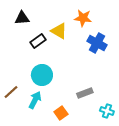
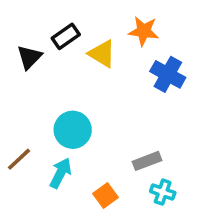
black triangle: (22, 18) -> (29, 57), moved, turned -42
black rectangle: (38, 41) -> (66, 36), moved
cyan cross: (107, 111) -> (163, 192), moved

